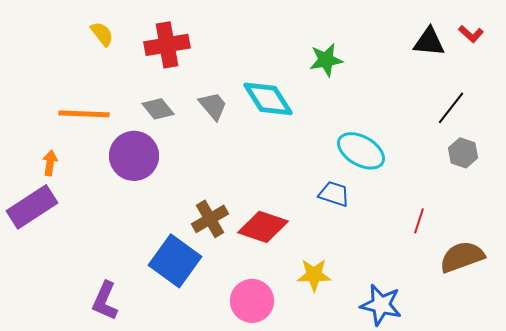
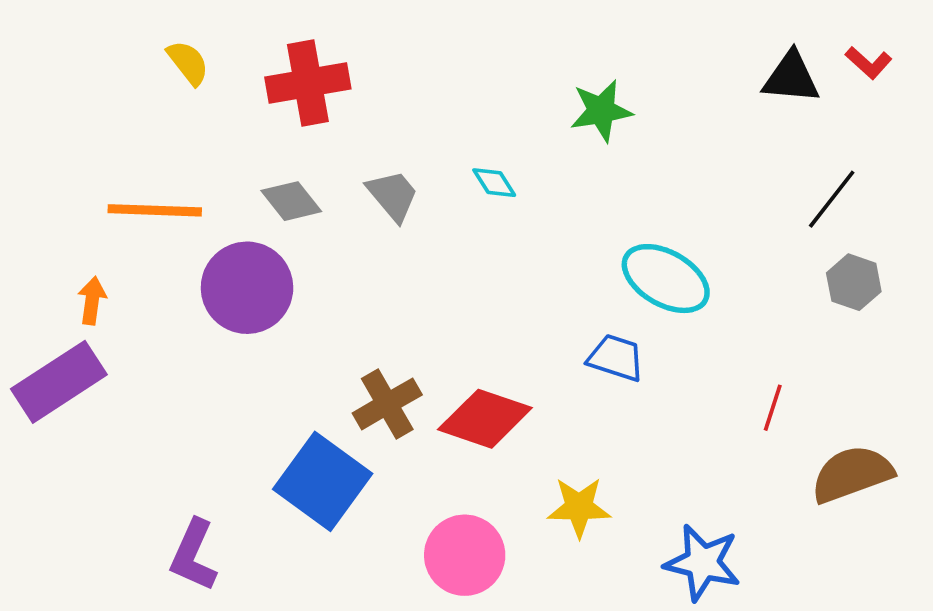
cyan diamond: (268, 99) -> (494, 183), size x0.5

